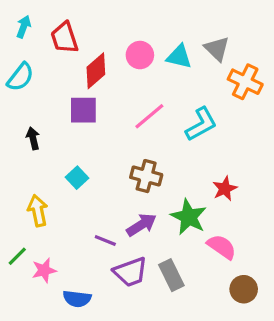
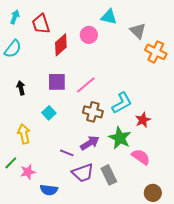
cyan triangle: (179, 57) -> (109, 17), moved
purple square: (83, 110) -> (57, 82), moved
pink line: (149, 116) -> (86, 85), moved
cyan L-shape: (201, 124) -> (122, 103), moved
brown circle: (244, 289) -> (153, 193), moved

